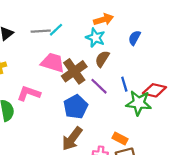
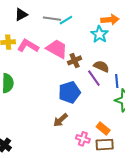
brown semicircle: (102, 59) -> (101, 66), moved, turned 70
brown cross: (74, 71) -> (75, 60), size x0.6
pink L-shape: (29, 93) -> (28, 46), moved
brown arrow: (72, 139) -> (60, 120), size x0.7

